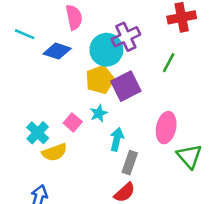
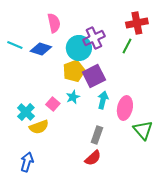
cyan line: (25, 34) -> (15, 45), moved
green line: (169, 63) -> (127, 46), moved
cyan arrow: (117, 139) -> (103, 100), moved

